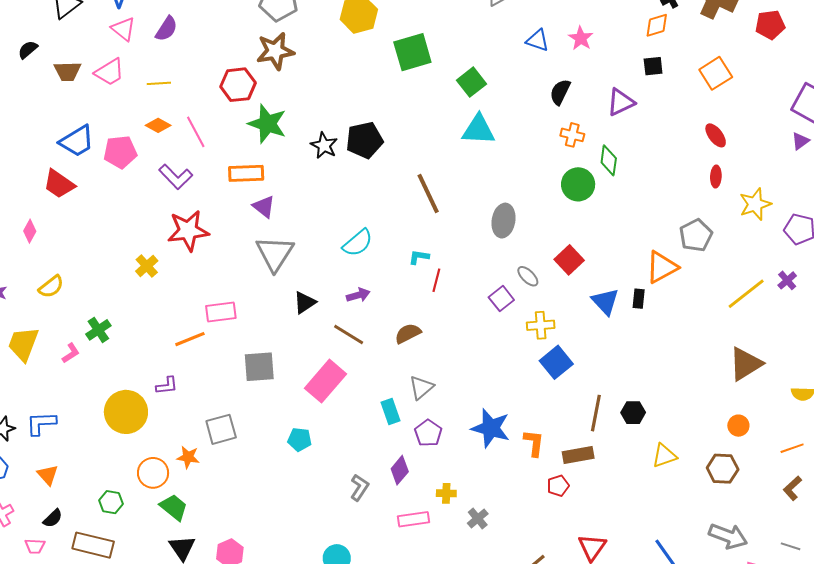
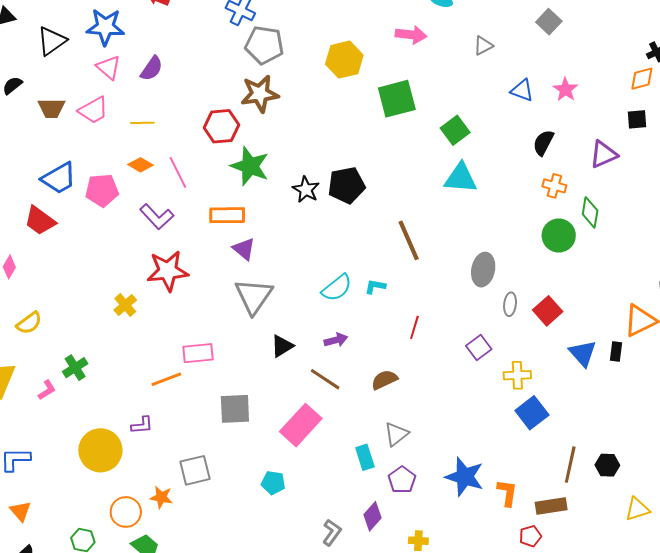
cyan L-shape: (419, 257) -> (375, 286), moved
gray ellipse: (528, 276) -> (510, 304), moved, turned 50

